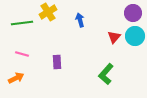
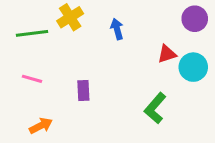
cyan circle: (135, 36) -> (193, 67), moved
red triangle: (114, 37) -> (167, 54), turned 32
orange arrow: (16, 78) -> (41, 126), moved

